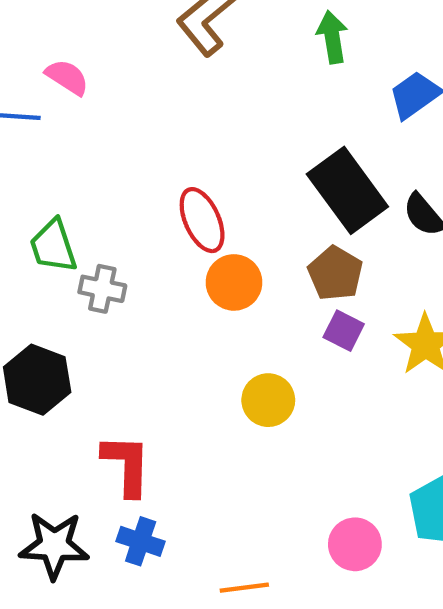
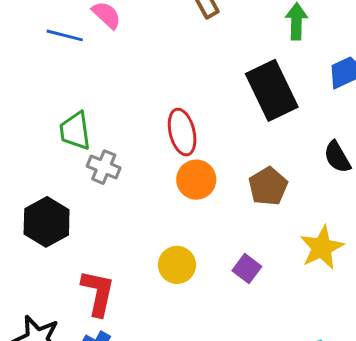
black rectangle: (347, 190) -> (272, 90), moved
purple square: (344, 331) -> (247, 269), moved
yellow circle: (268, 400) -> (177, 265), moved

